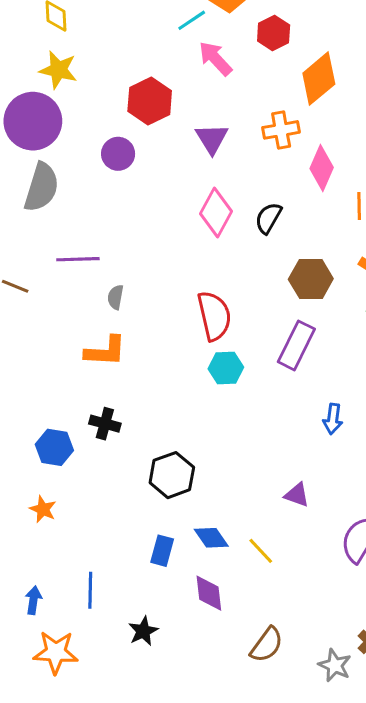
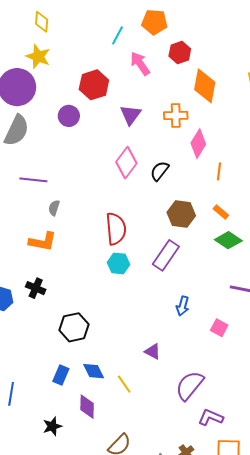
cyan line: (192, 20) -> (117, 35), moved, turned -36
orange diamond: (319, 79) -> (205, 86), turned -48
black star: (143, 631) -> (52, 426), moved

